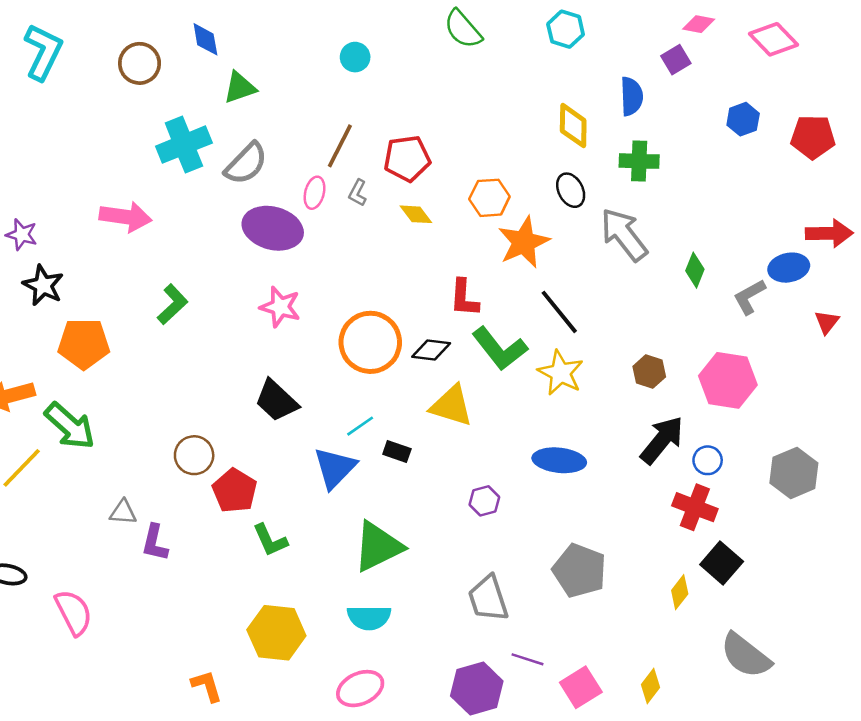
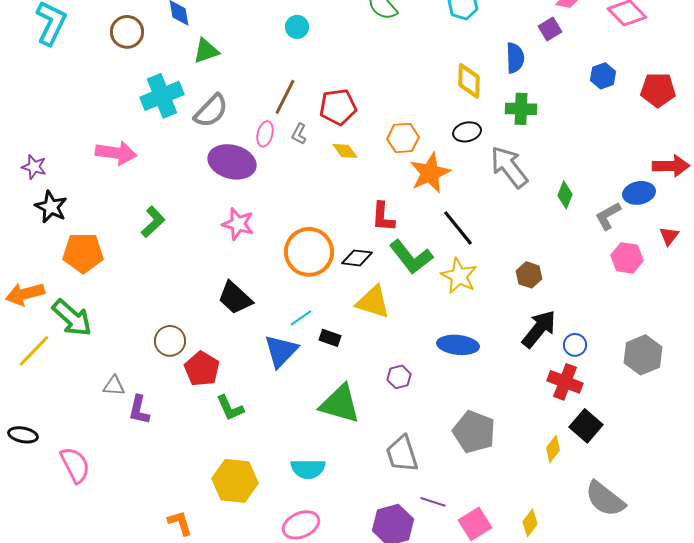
black ellipse: (571, 190) -> (467, 132), turned -76
pink hexagon: (728, 380) -> (627, 258), moved, size x0.7
green triangle: (378, 547) -> (340, 404), moved, turned 42

